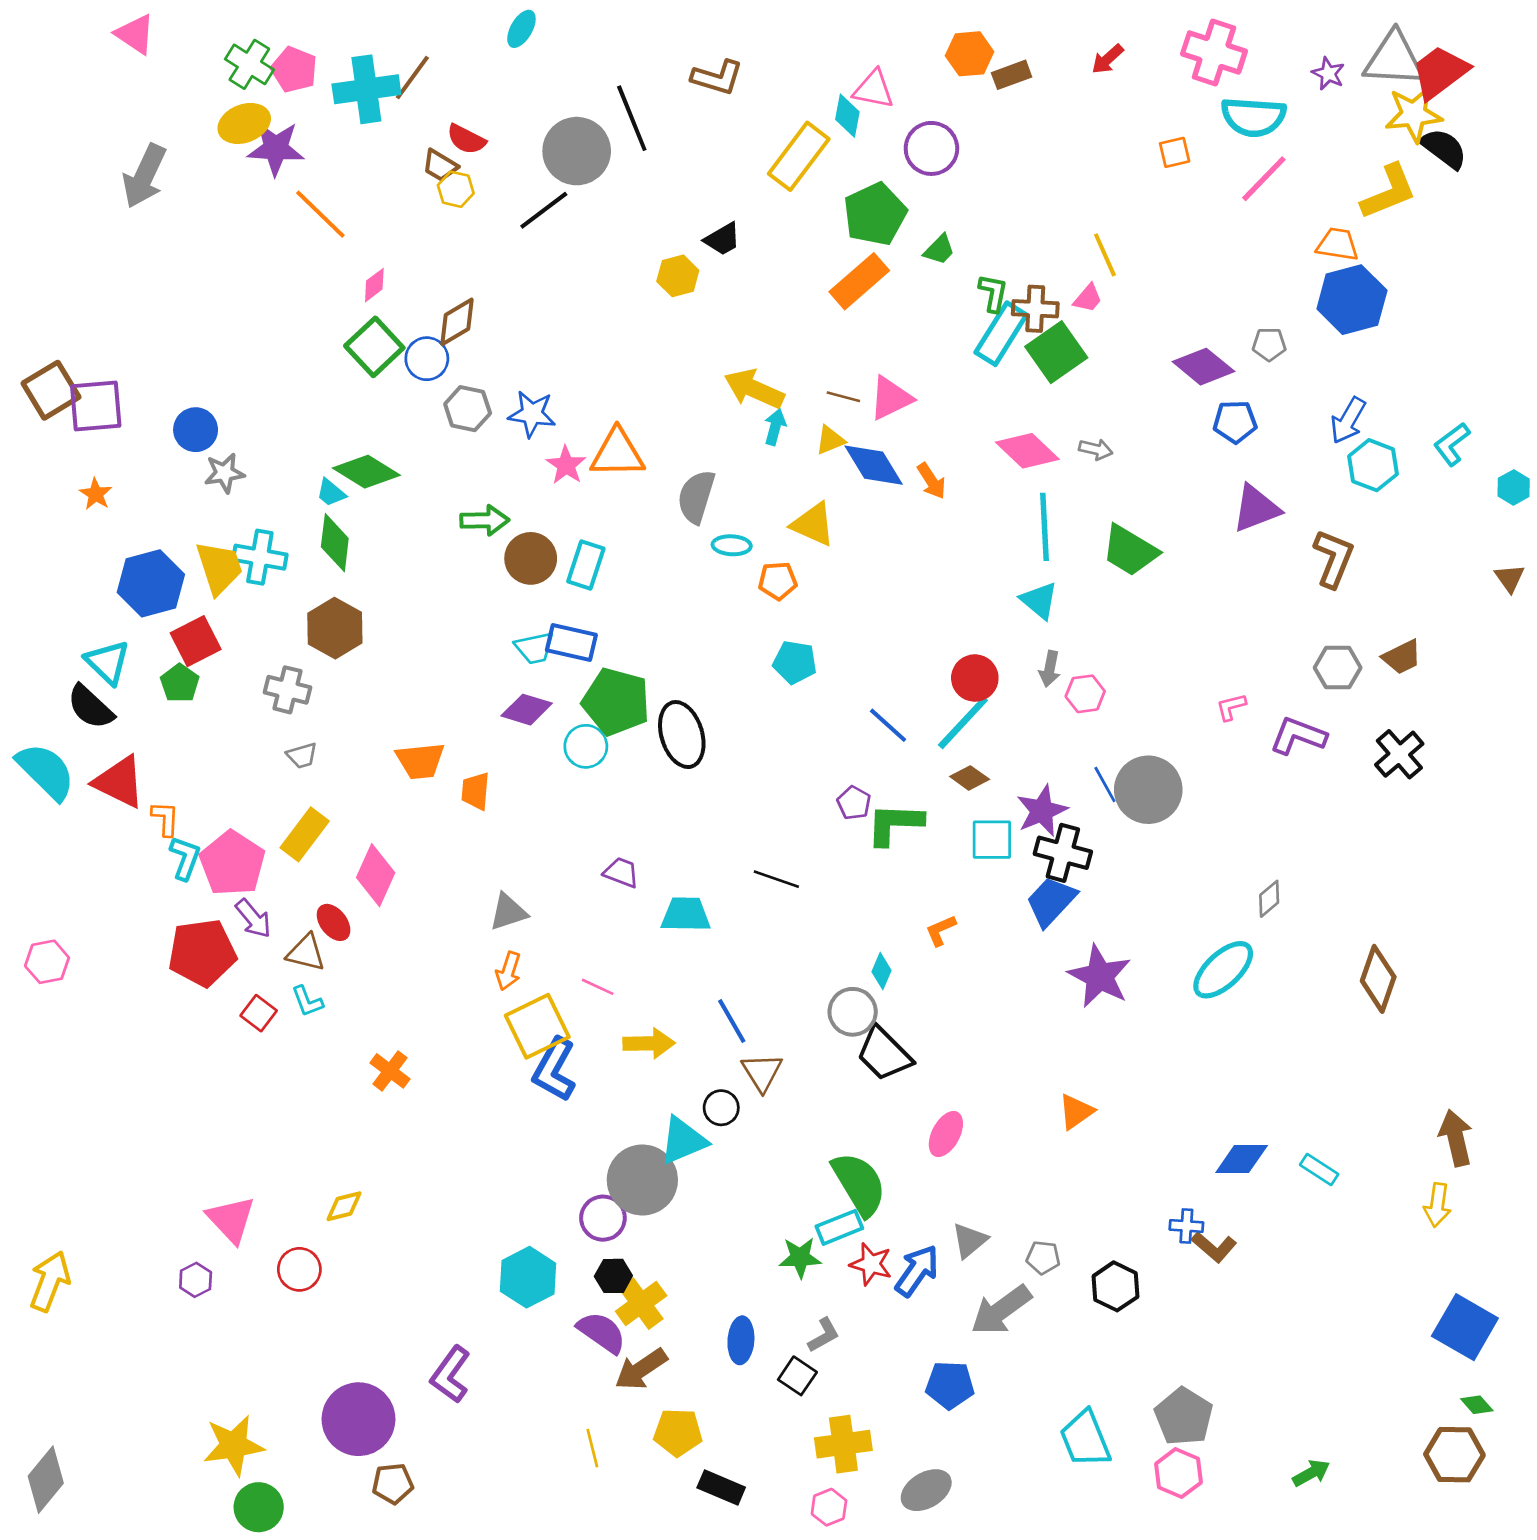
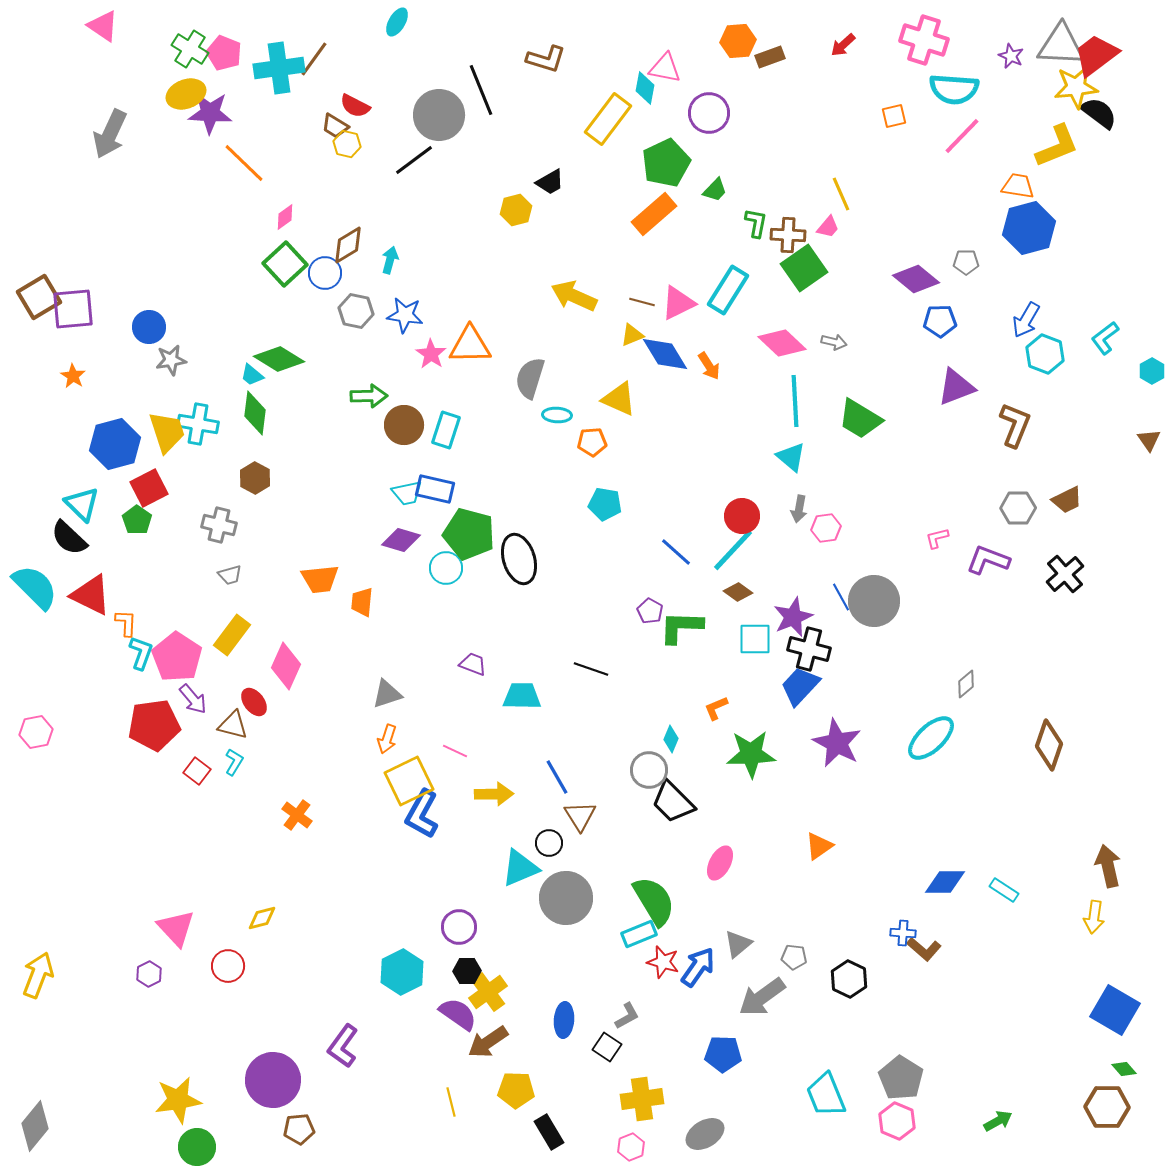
cyan rectangle: (1001, 334) -> (728, 290), moved
cyan arrow: (775, 427) -> (390, 260), moved
brown hexagon: (335, 628) -> (255, 478), size x0.7
cyan L-shape: (307, 1001) -> (234, 762), turned -128
gray circle: (642, 1180) -> (566, 898), moved
green star: (800, 1258) -> (751, 754), moved, size x1.5
black rectangle: (721, 1487) -> (549, 1132), turned 36

